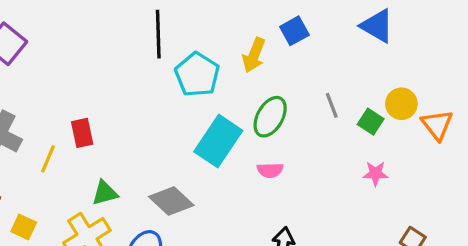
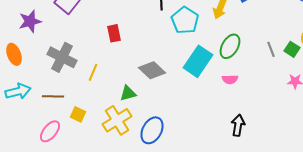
gray line: (332, 105) -> (271, 49), moved
red rectangle: (82, 133) -> (114, 33), moved
gray diamond: (171, 201) -> (152, 70), moved

